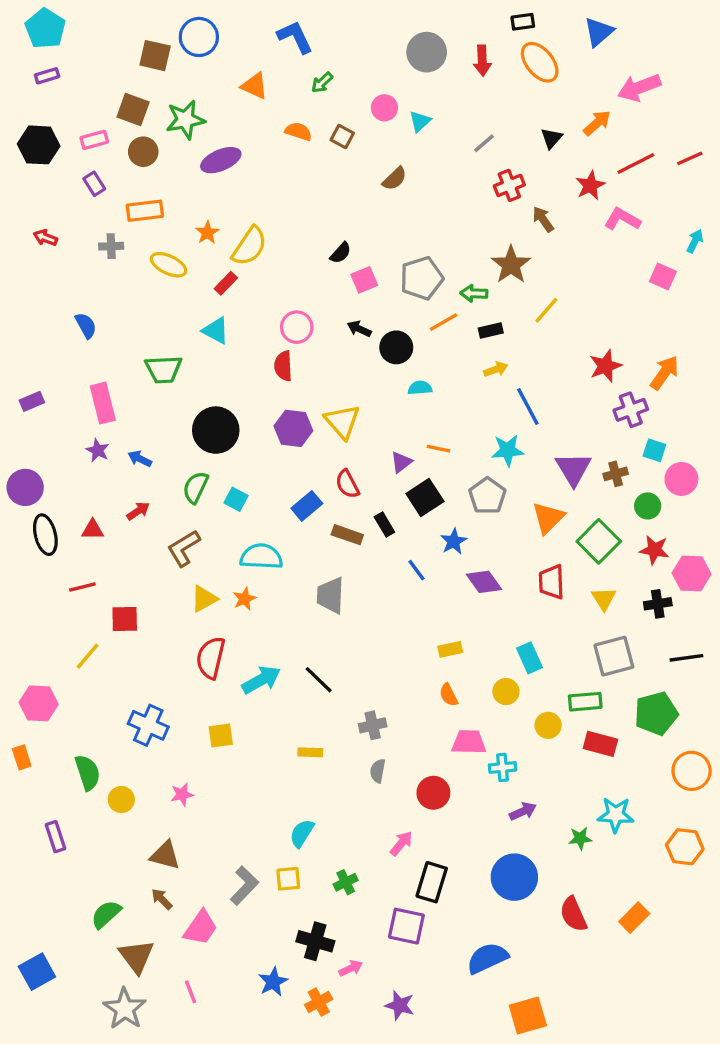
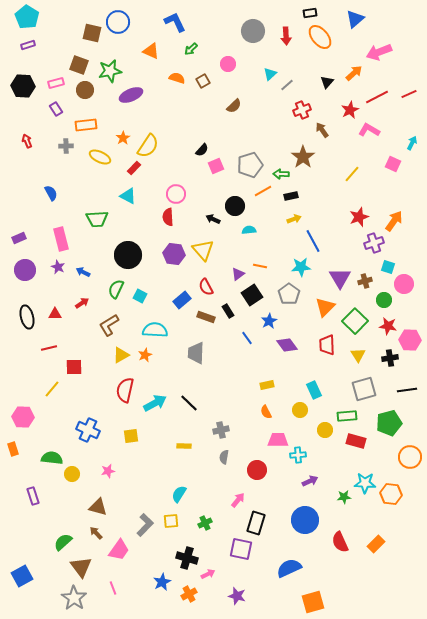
cyan triangle: (420, 121) -> (270, 74), moved
brown square: (342, 136) -> (203, 81), turned 32
red arrow: (45, 238) -> (27, 141), turned 48
yellow line: (546, 310) -> (352, 174), moved
black arrow: (359, 329) -> (213, 219), moved
purple circle: (25, 487) -> (25, 270), moved
green semicircle: (88, 773) -> (52, 458), turned -65
orange hexagon: (685, 847) -> (391, 494), moved

